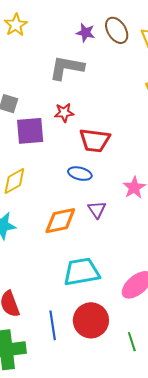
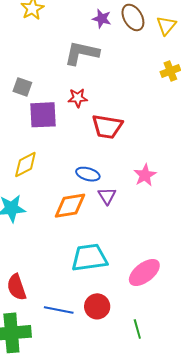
blue ellipse: (80, 174) -> (88, 174), moved
red circle: (91, 320) -> (97, 306), size x0.7
blue line: (53, 325) -> (59, 310), turned -72

